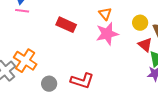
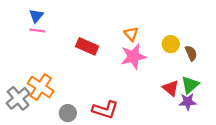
red triangle: (145, 45) -> (171, 88), moved

